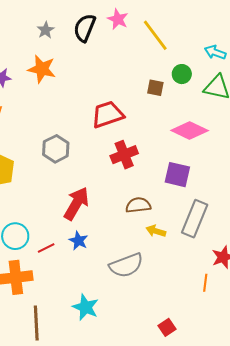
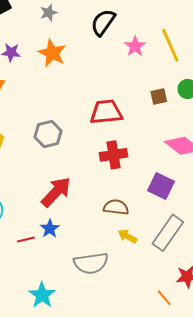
pink star: (118, 19) -> (135, 46), moved
gray star: (46, 30) -> (49, 13), moved
brown square: (155, 88) -> (159, 97), turned -36
red line: (46, 248) -> (26, 239), moved
orange line: (205, 283) -> (164, 298), turned -60

